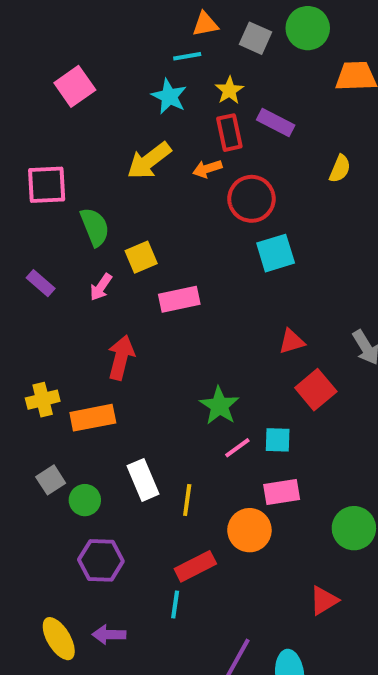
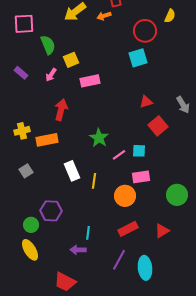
red circle: (251, 199) -> (145, 31), moved
green star: (219, 406) -> (99, 138), moved
green circle: (85, 500) -> (31, 225), moved
red rectangle: (195, 566) -> (128, 229), moved
purple arrow: (109, 635) -> (78, 250), moved

